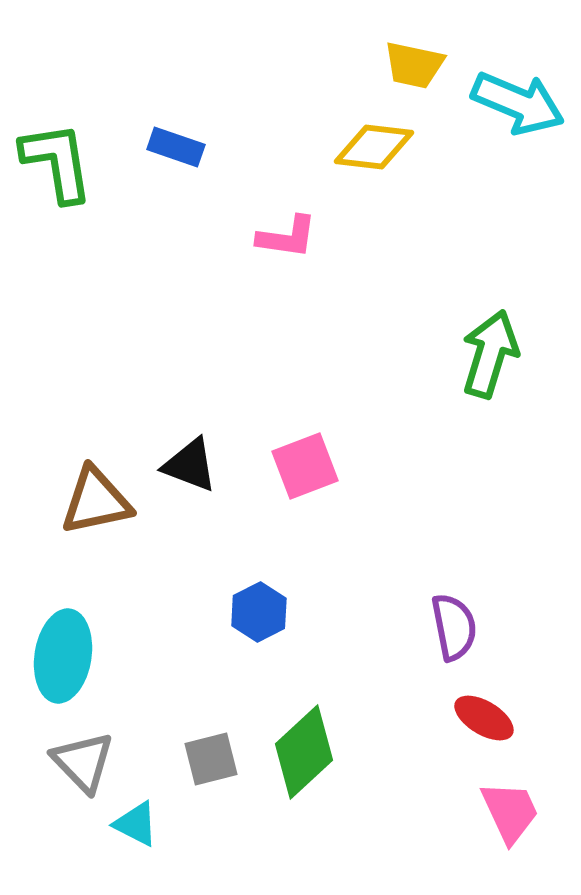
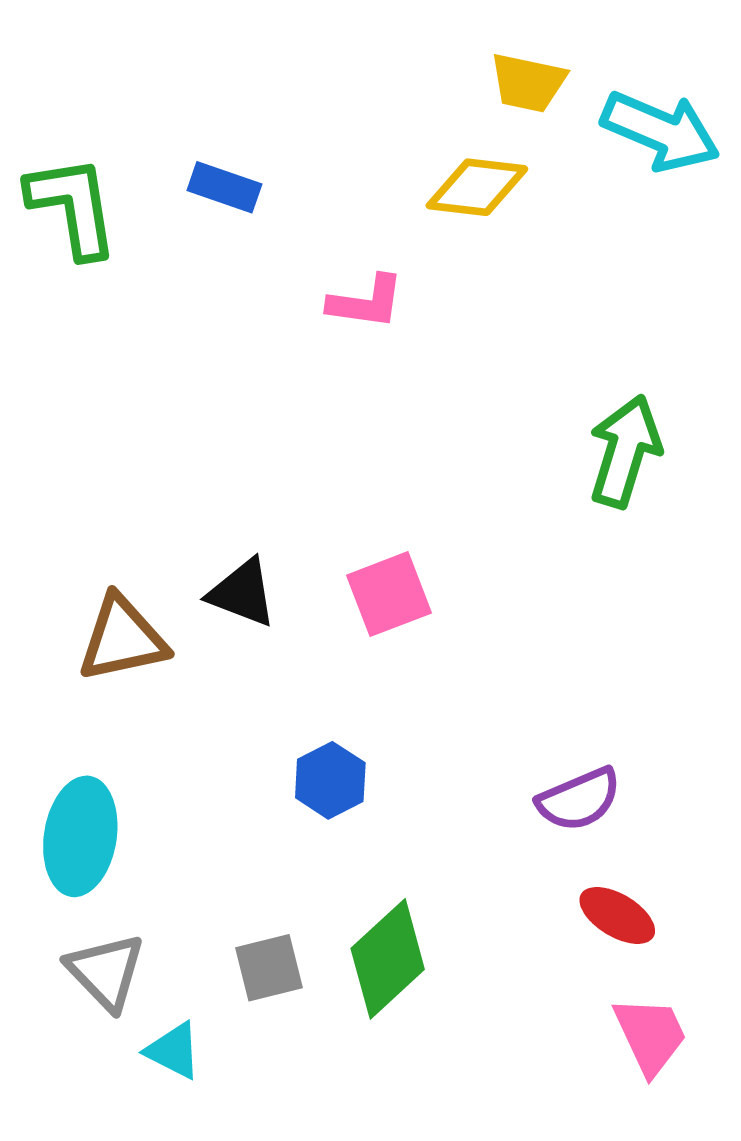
purple semicircle: (454, 627) -> (579, 799), turned 78

